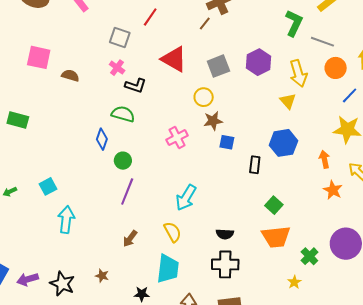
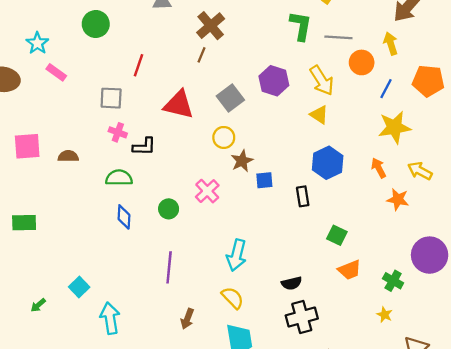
green semicircle: (123, 114) -> (119, 178), moved
green circle: (123, 161) -> (169, 209), moved
orange trapezoid: (276, 237) -> (350, 270), size x0.7

